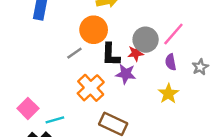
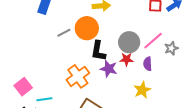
gray line: (74, 53) -> (64, 33), moved
red star: (136, 53) -> (127, 59), moved
gray star: (200, 67) -> (171, 48), moved

